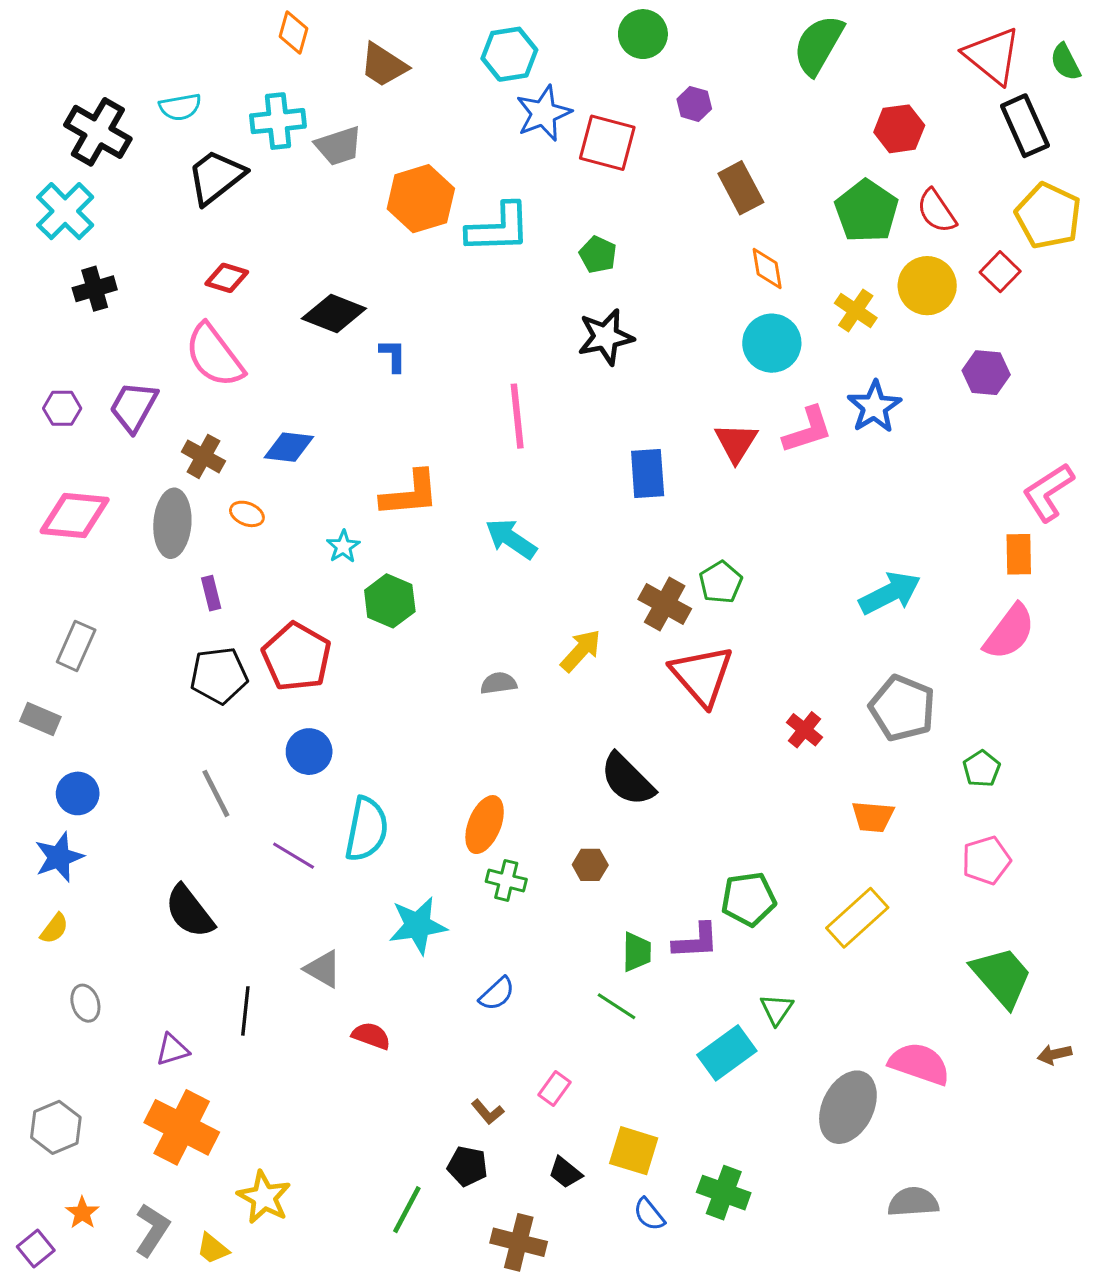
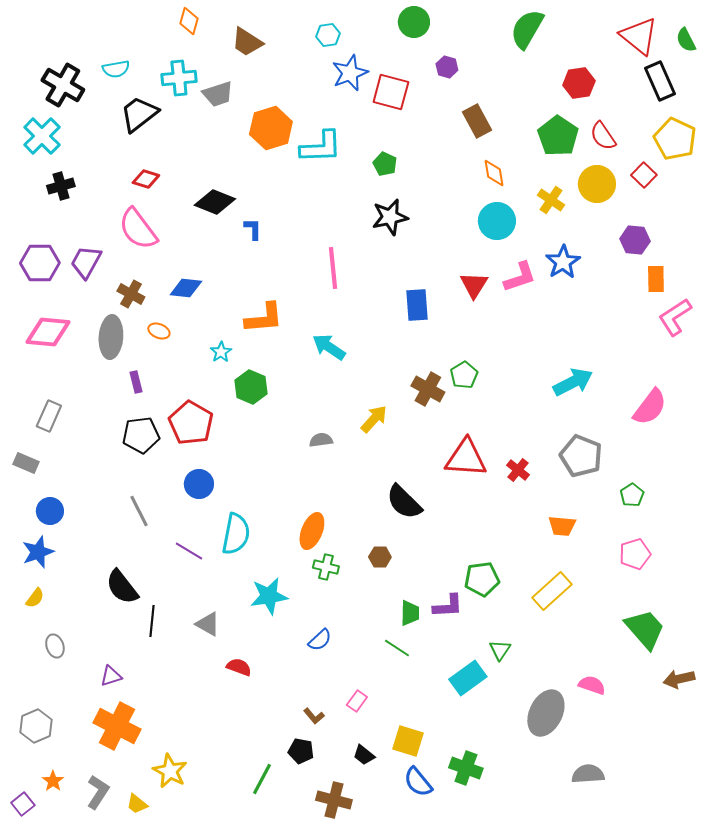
cyan hexagon: (509, 54) -> (328, 35), size x0.7
purple hexagon: (62, 408) -> (40, 263), size x1.6
orange rectangle: (1019, 554) -> (656, 279), moved
red triangle: (702, 675) -> (466, 458), moved, turned -45
black line: (245, 1011) -> (152, 621), moved
brown arrow: (1054, 1054) -> (679, 679), size x1.4
pink semicircle: (919, 1064) -> (592, 685), size x0.7
blue semicircle: (649, 1214) -> (418, 782), size x1.4

